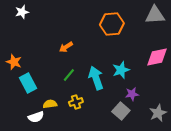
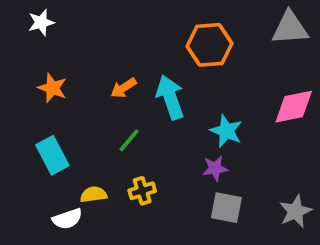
orange star: (14, 62) -> (52, 88), moved
cyan star: (121, 70) -> (226, 131), turned -30
cyan arrow: (96, 78) -> (170, 97), moved
purple star: (132, 94) -> (215, 168), moved
gray square: (121, 111) -> (226, 208), turned -30

